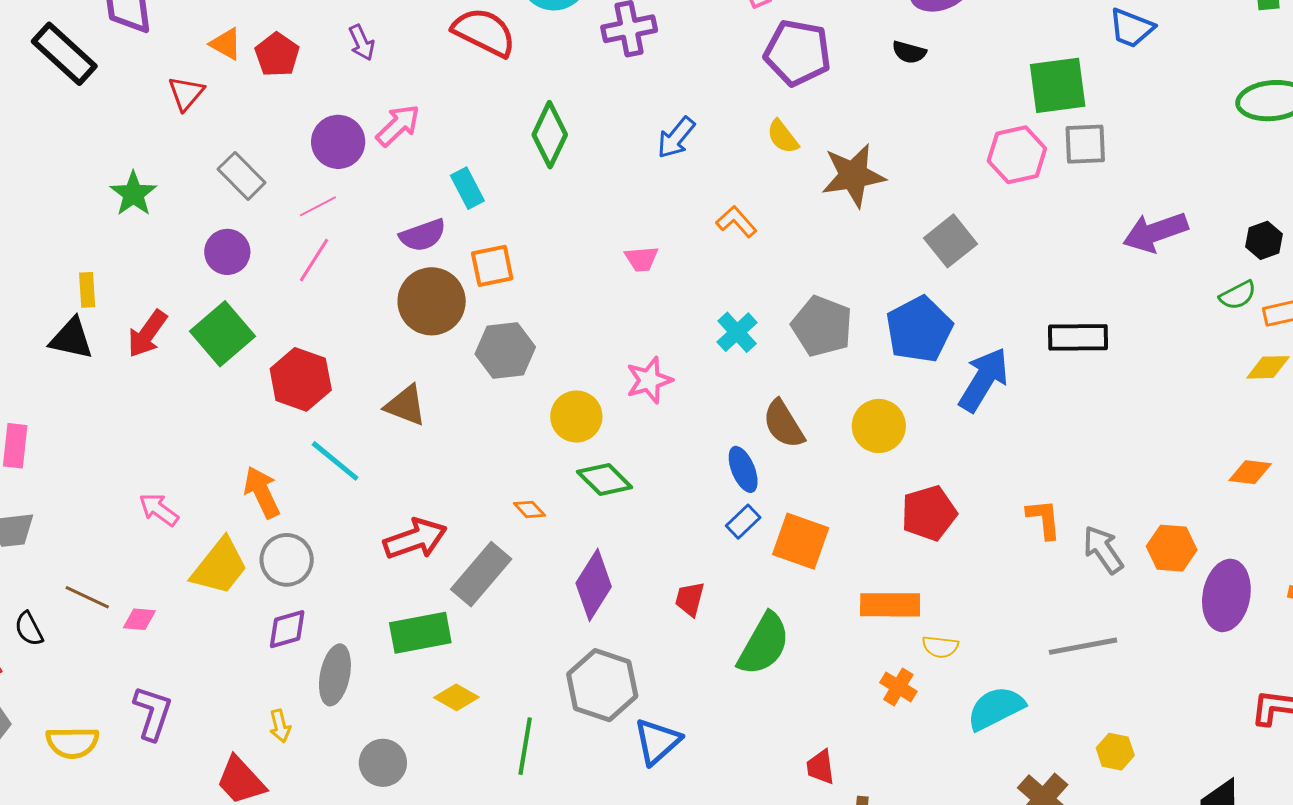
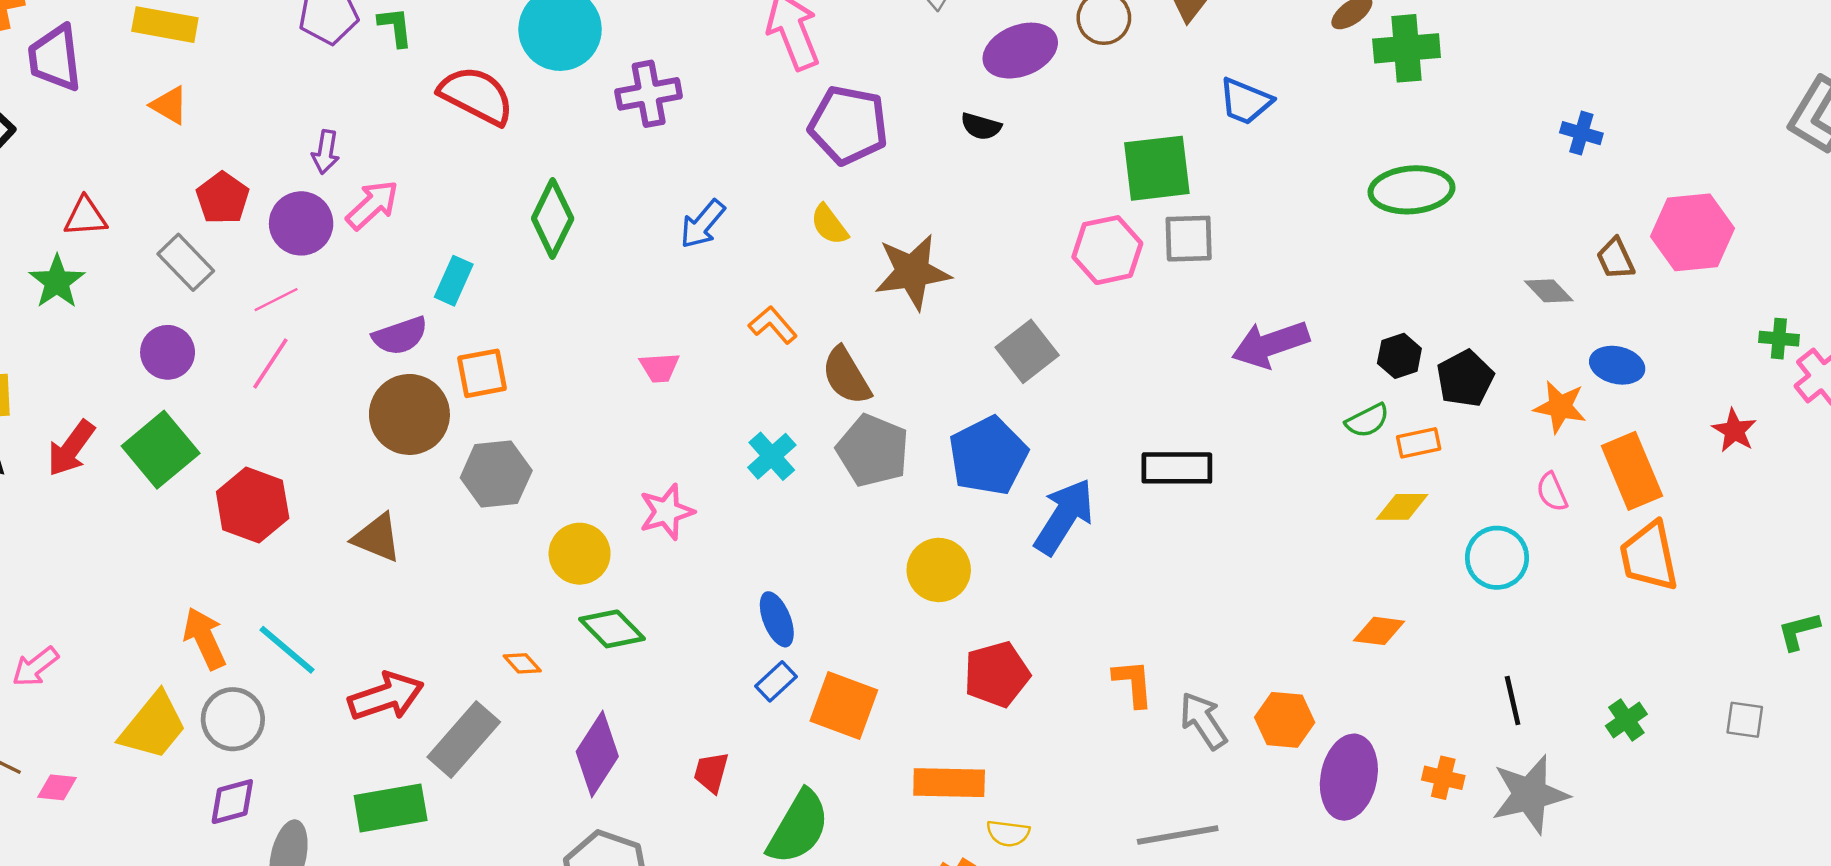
purple arrow: (362, 43) -> (326, 152), moved, turned 33
red pentagon: (277, 55) -> (223, 198), moved
red triangle: (186, 93) -> (85, 217), moved, turned 45
cyan rectangle: (467, 188) -> (454, 281), turned 51
brown semicircle: (784, 424) -> (846, 376), moved
cyan line: (335, 461) -> (287, 650), moved
pink arrow: (159, 510) -> (35, 667), moved, turned -75

